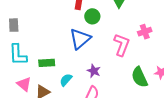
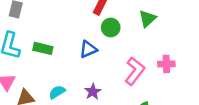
blue triangle: (80, 39) -> (88, 49), size x0.7
green rectangle: (47, 63) -> (43, 48), moved

